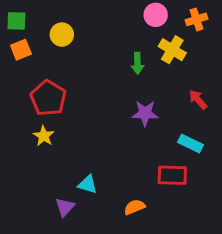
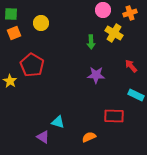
yellow star: (44, 136) -> (10, 81), moved
cyan rectangle: (190, 143) -> (136, 95), moved
purple triangle: (65, 207) -> (43, 137), turned -40

